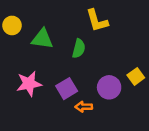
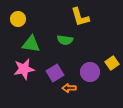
yellow circle: (12, 25) -> (18, 19), moved
green triangle: (42, 39) -> (31, 44), moved
green semicircle: (79, 49) -> (65, 40), turned 84

